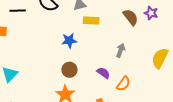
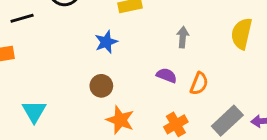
brown circle: (69, 70) -> (101, 86), moved

